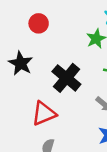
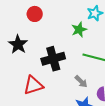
black cross: (66, 78) -> (53, 59), turned 30

